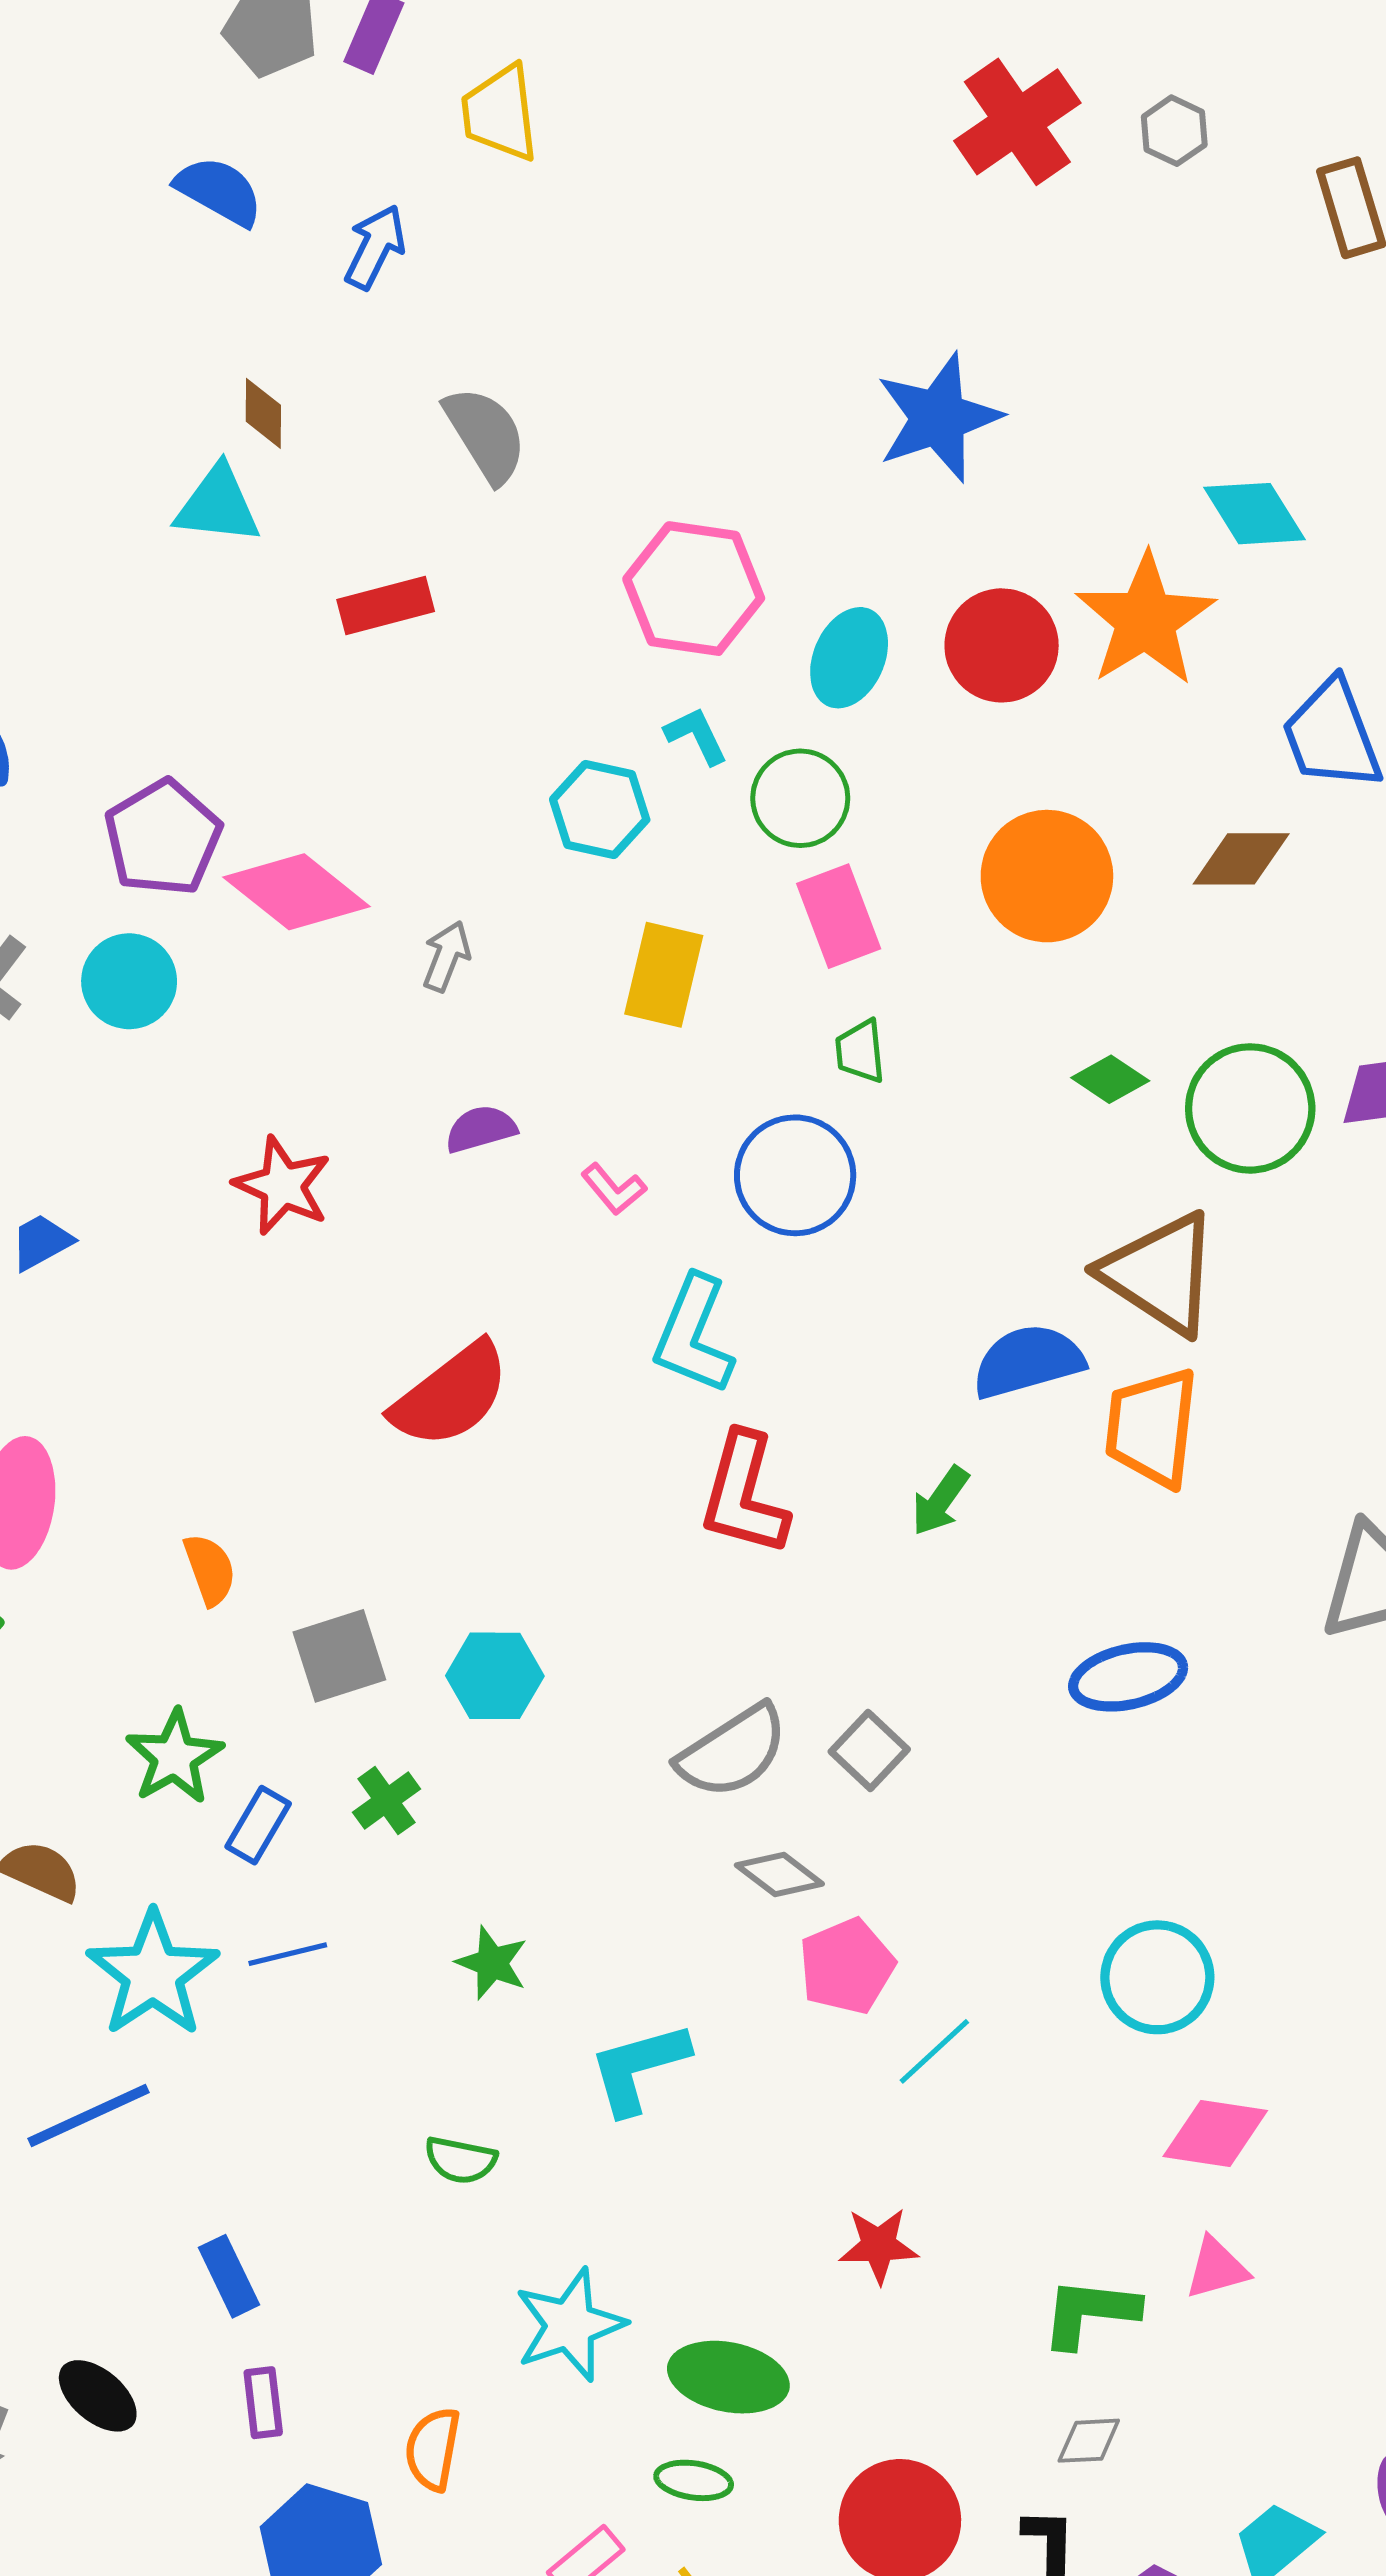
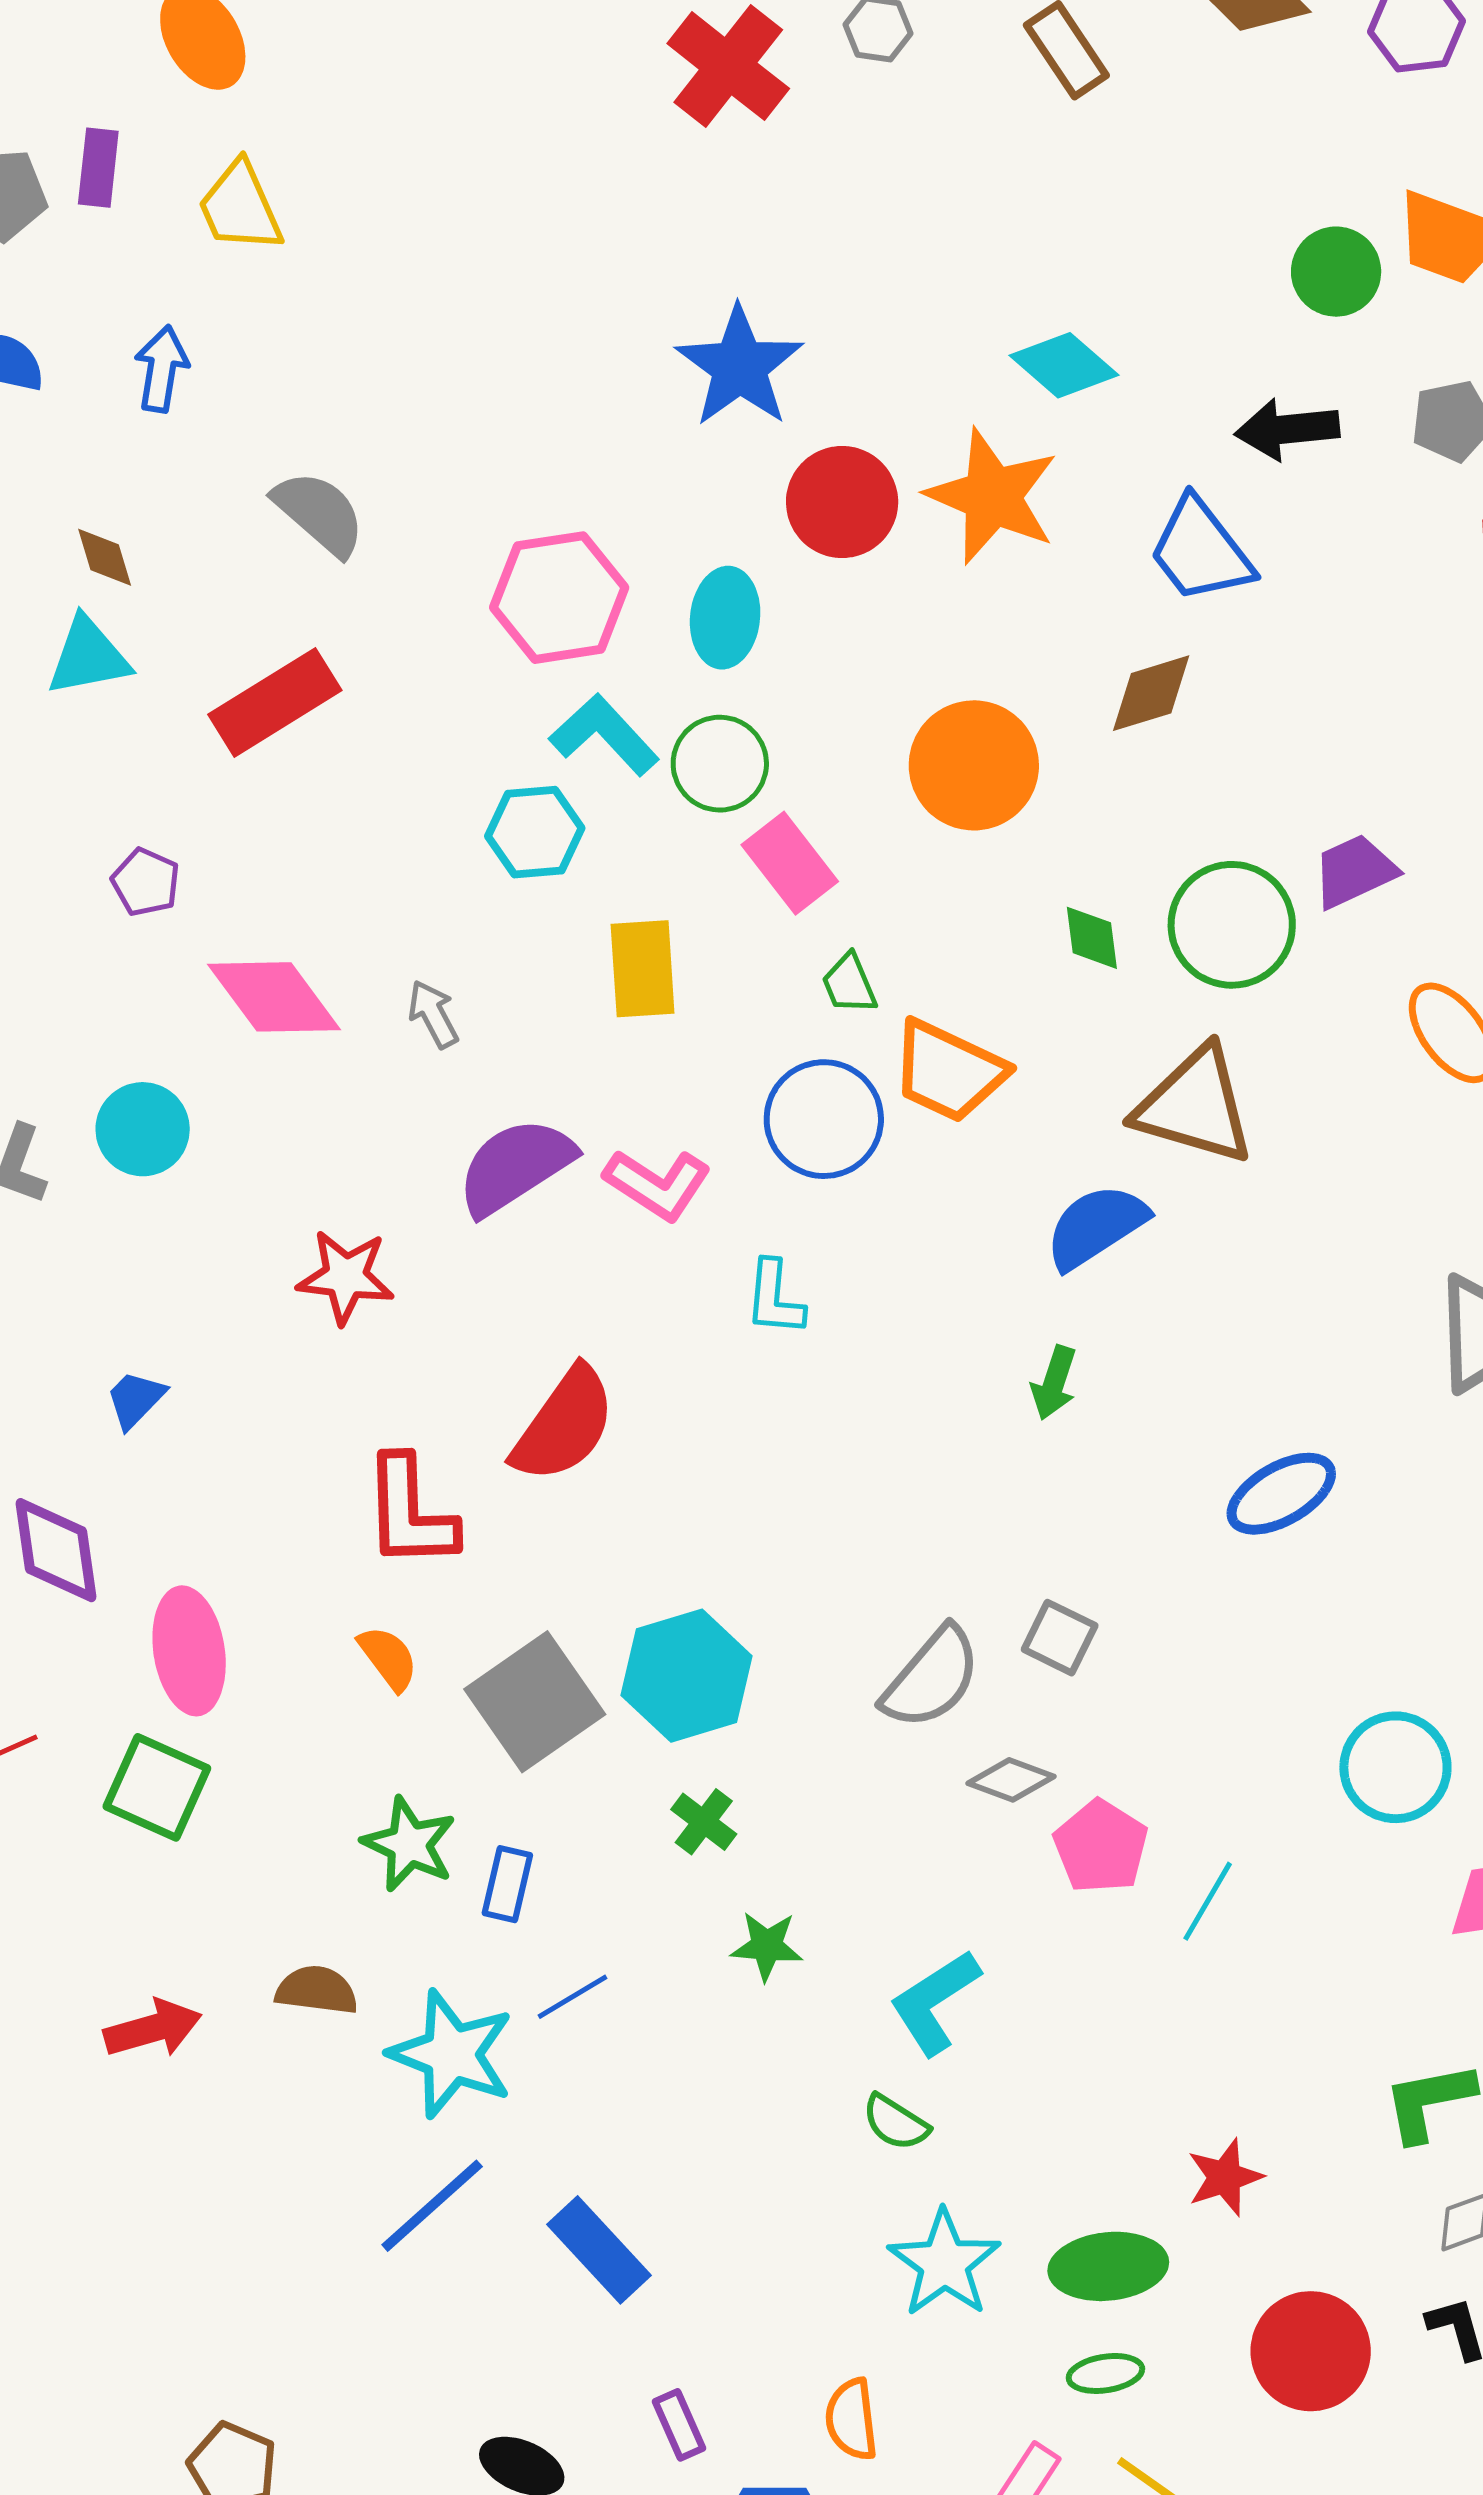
red rectangle: (386, 606) -> (275, 702), size x1.4
red circle: (1002, 645) -> (842, 502), moved
cyan L-shape: (696, 736) -> (604, 735), size x1.6
purple pentagon: (163, 838) -> (146, 882), moved, size x0.6
pink diamond: (297, 892) -> (274, 997), turned 32
gray arrow: (446, 956) -> (433, 1014), turned -32
green diamond: (1110, 1079) -> (1092, 938), turned 66
purple semicircle: (481, 1129) -> (515, 1166), size x1.8
pink L-shape: (614, 1189) -> (658, 1184), size x1.6
cyan L-shape: (694, 1335) -> (775, 1298), size x0.7
orange trapezoid: (1152, 1427) -> (948, 1071), moved, turned -54
red L-shape: (744, 1494) -> (410, 1512), moved
gray square: (339, 1656) -> (535, 1702), size x1.4
cyan hexagon: (495, 1676) -> (687, 1676), size x1.4
green cross: (387, 1801) -> (704, 1822), moved
green semicircle: (461, 2160) -> (896, 2123), moved, turned 38
red star: (879, 2245) -> (1225, 2177), moved
blue rectangle: (229, 2276) -> (599, 2250), moved, size x1.4

